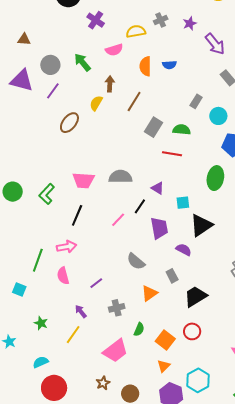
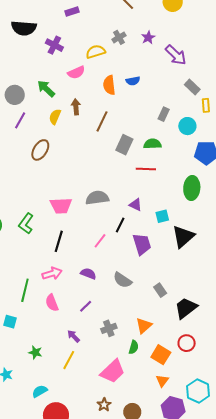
yellow semicircle: (96, 103) -> (55, 117), moved
purple semicircle: (184, 250) -> (88, 274), moved
orange triangle: (149, 293) -> (144, 326), moved

